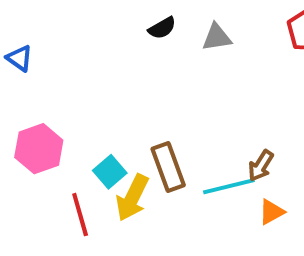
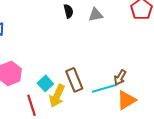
black semicircle: (162, 28) -> (68, 11), turned -72
orange triangle: (272, 212) -> (126, 100), size x1.5

